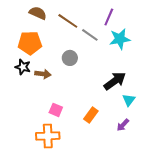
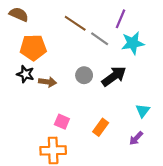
brown semicircle: (38, 13) -> (19, 14), moved
gray circle: (70, 58) -> (84, 75), moved
black arrow: (115, 81) -> (114, 76), moved

